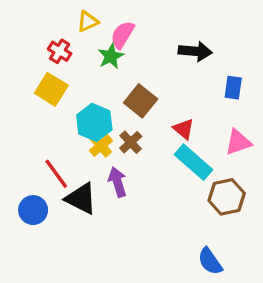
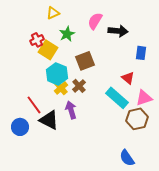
pink semicircle: (122, 35) -> (95, 21), moved
red cross: (60, 51) -> (37, 40), moved, turned 32
yellow square: (51, 89) -> (48, 50), moved
brown square: (141, 101) -> (85, 61), turned 30
red triangle: (184, 129) -> (128, 78), moved
pink triangle: (238, 142) -> (144, 98), moved

